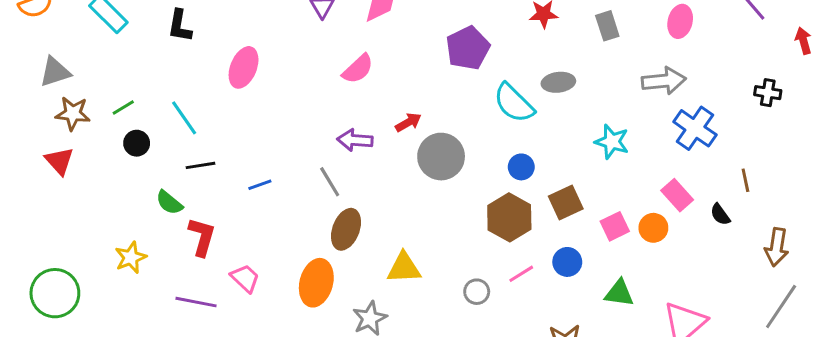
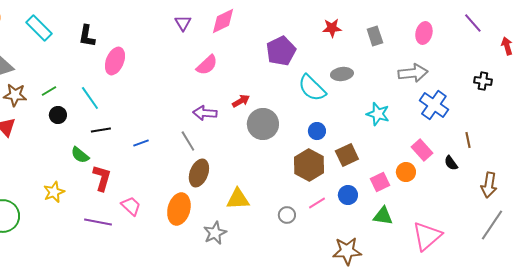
pink ellipse: (244, 67) -> (115, 61), moved
pink square: (615, 226) -> (380, 182), moved

